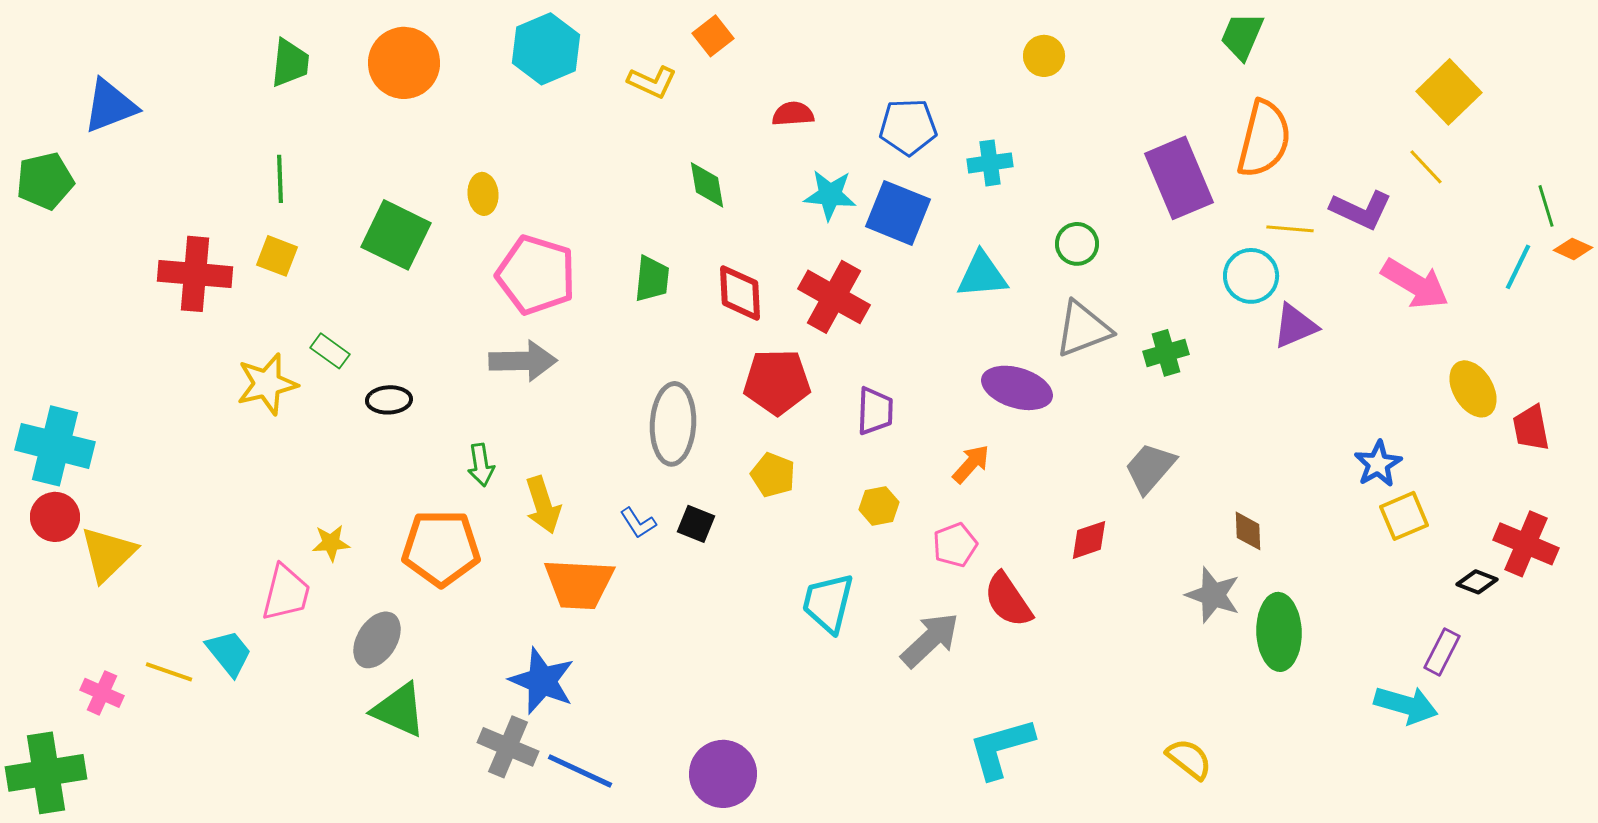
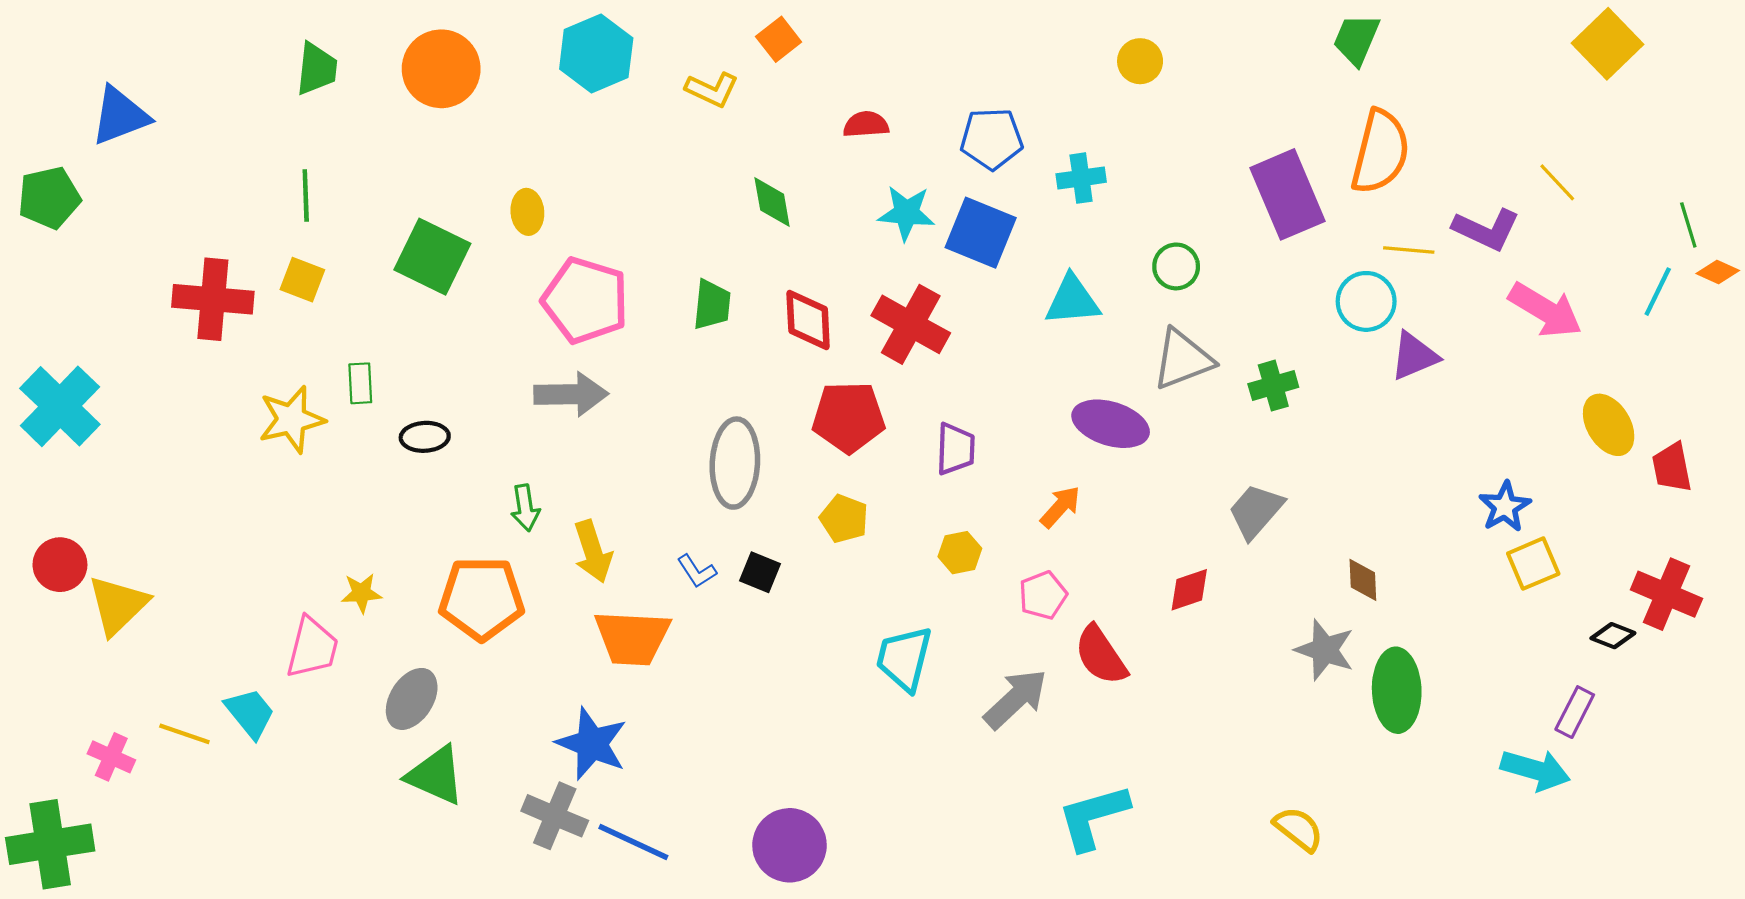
yellow square: (1449, 92) -> (1607, 44), moved
green rectangle: (330, 351) -> (360, 383), turned 51
cyan cross: (55, 446) -> (60, 406), moved, turned 30

